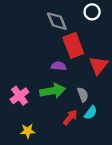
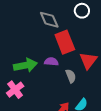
green arrow: (53, 91) -> (25, 65), moved
gray semicircle: (83, 95) -> (71, 76), moved

